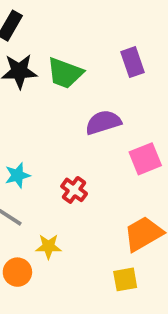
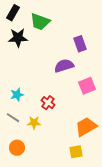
purple rectangle: (132, 62) -> (80, 44), moved
green trapezoid: (65, 73) -> (40, 22), moved
yellow star: (48, 247) -> (34, 123), moved

